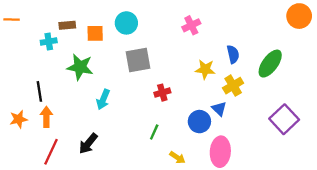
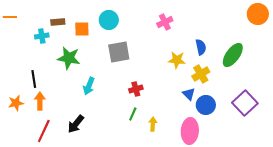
red cross: (162, 93) -> (136, 89), moved
blue circle: (199, 122) -> (206, 105), moved
yellow arrow: (177, 157) -> (153, 124), moved, turned -120

